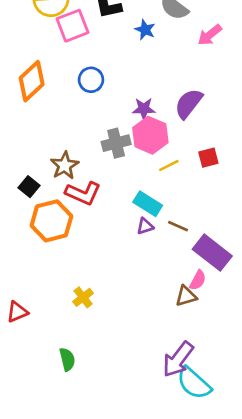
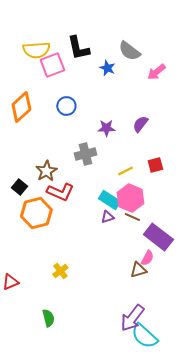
purple semicircle: (189, 104) -> (140, 124), size x0.7
pink hexagon: (150, 135) -> (130, 198), moved

